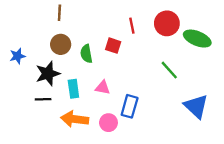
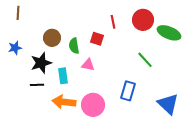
brown line: (59, 13) -> (18, 13), moved
pink triangle: (103, 88) -> (88, 65), moved
blue rectangle: (130, 106) -> (128, 91), moved
blue triangle: (196, 106) -> (168, 104), moved
pink circle: (108, 123) -> (93, 105), size x1.5

